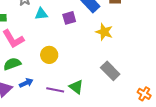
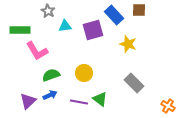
purple square: (69, 18) -> (93, 30), size x1.5
yellow circle: (49, 55) -> (84, 73), moved
green semicircle: (12, 64) -> (51, 75), moved

